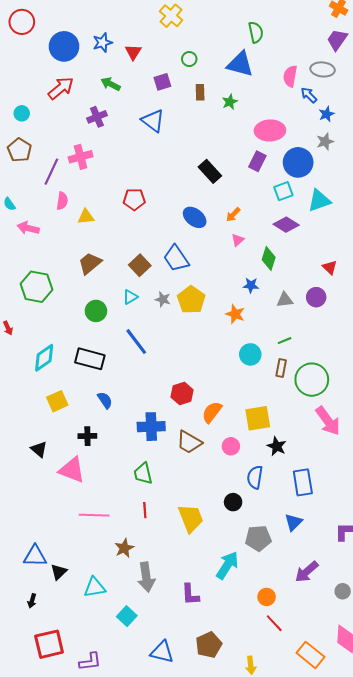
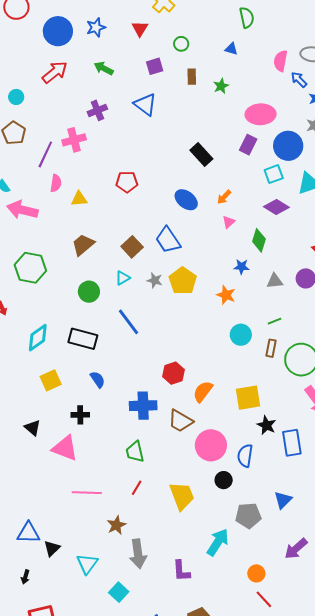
red triangle: (133, 52) -> (140, 29), moved
blue triangle: (240, 64) -> (231, 49), size x0.5
purple cross: (97, 117) -> (97, 110), moved
pink arrow: (28, 228) -> (22, 210), size x1.4
pink circle: (231, 446) -> (211, 445), moved, size x1.8
blue rectangle: (303, 482) -> (292, 443), moved
red line: (145, 510) -> (137, 488), turned 35
cyan triangle: (95, 587) -> (87, 564), turned -45

